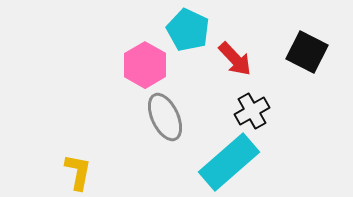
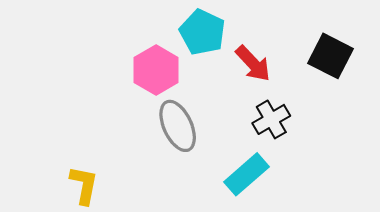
cyan rectangle: (229, 162) -> (247, 174), size x0.7

